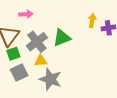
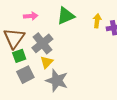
green triangle: (62, 38) -> (66, 16), moved
yellow triangle: (41, 61) -> (47, 62), turned -40

